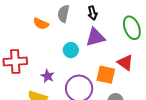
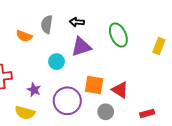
black arrow: (93, 13) -> (77, 22), turned 112
red triangle: (125, 63) -> (120, 90), moved

